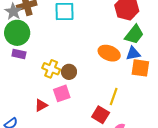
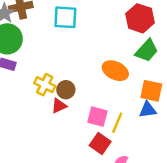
blue triangle: (133, 53) -> (148, 110), moved
pink square: (62, 93) -> (97, 117), moved, turned 30
red triangle: (41, 105) -> (59, 106), moved

